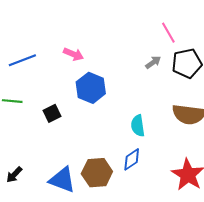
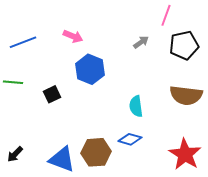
pink line: (168, 33) -> (166, 15), turned 50
gray arrow: (153, 62) -> (141, 42), moved
blue diamond: (132, 159) -> (130, 139), turned 50

